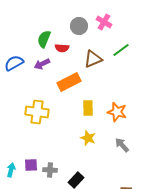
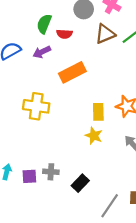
brown triangle: (93, 59) -> (105, 34), moved
yellow rectangle: (88, 108) -> (98, 112), moved
purple square: (31, 165) -> (29, 176), moved

